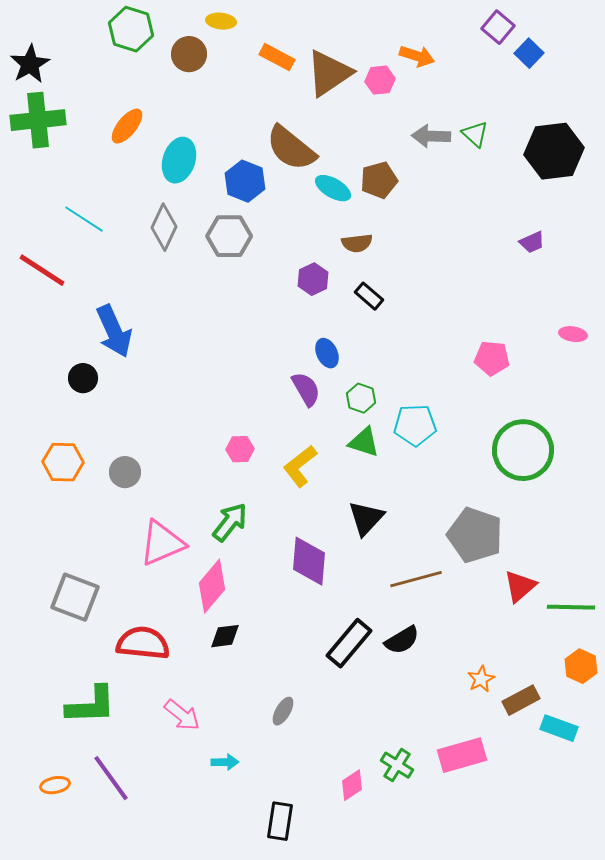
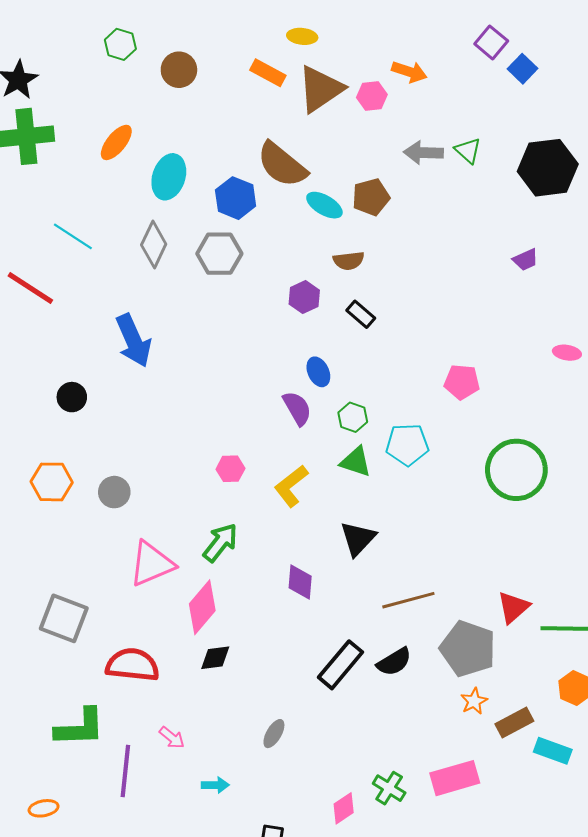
yellow ellipse: (221, 21) -> (302, 36), moved
green hexagon: (131, 29) -> (120, 44), size x0.7
blue arrow: (114, 331) -> (133, 341), moved
pink pentagon: (492, 358) -> (462, 382), moved
gray pentagon: (475, 535) -> (468, 649), moved
purple diamond: (309, 561) -> (300, 582), size x0.7
pink arrow: (182, 715) -> (172, 738), size x0.7
purple line: (111, 778) -> (125, 771), moved, turned 42

